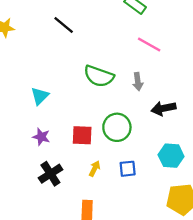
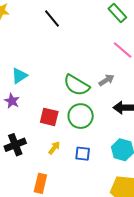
green semicircle: (99, 76) -> (77, 85), moved
gray arrow: (138, 82) -> (106, 80), turned -126
purple star: (41, 137) -> (12, 101), moved

